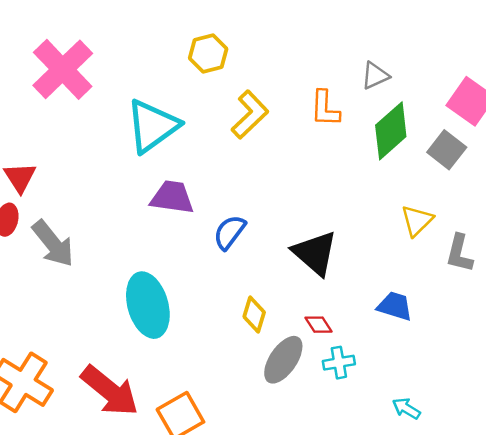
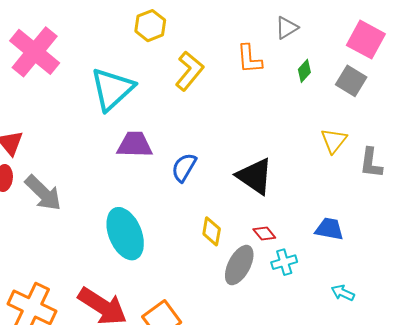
green diamond: (391, 131) -> (304, 71), size x0.5
blue trapezoid: (395, 306) -> (329, 229), moved

